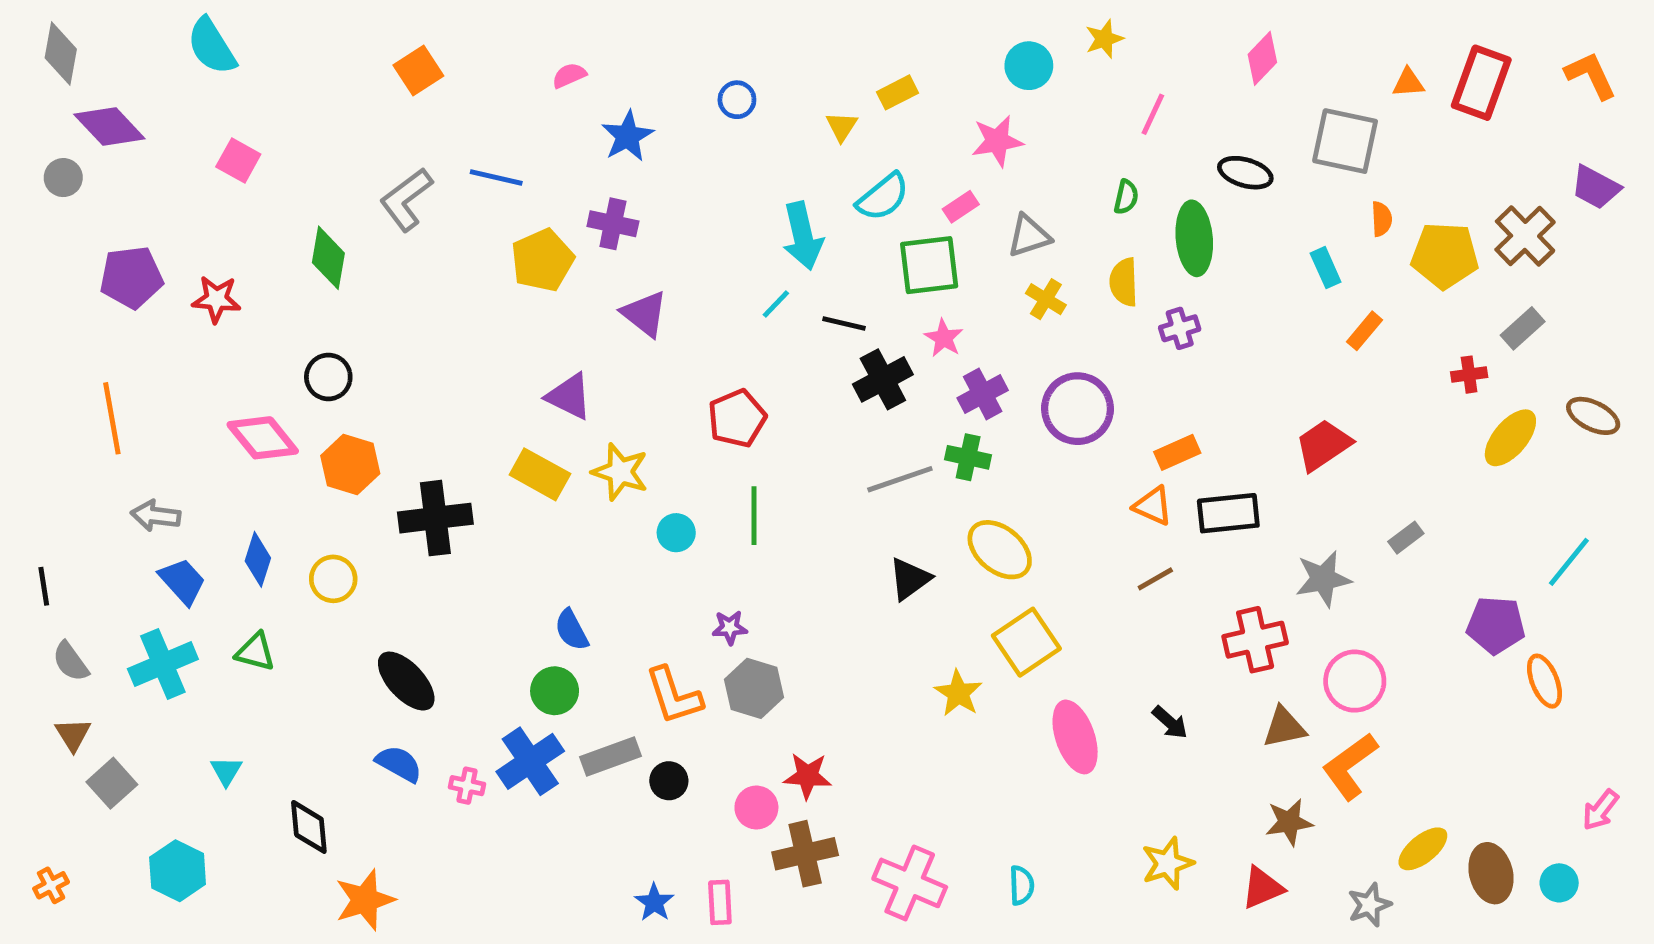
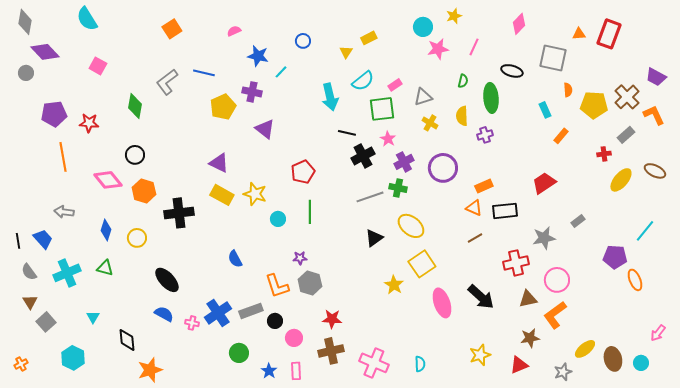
orange L-shape: (1591, 75) -> (654, 115), moved
blue star: (628, 136) -> (258, 56), turned -30
pink star: (997, 141) -> (438, 49), moved
cyan line: (776, 304) -> (281, 72), moved
purple triangle: (569, 396) -> (219, 163), moved
orange line: (112, 418) -> (63, 157), moved
blue trapezoid: (182, 581) -> (43, 239), moved
green circle: (555, 691) -> (239, 353), moved
black arrow: (1170, 722) -> (481, 297), size x1.8
pink circle: (756, 808) -> (294, 338), moved

